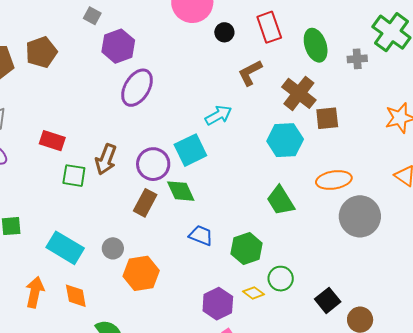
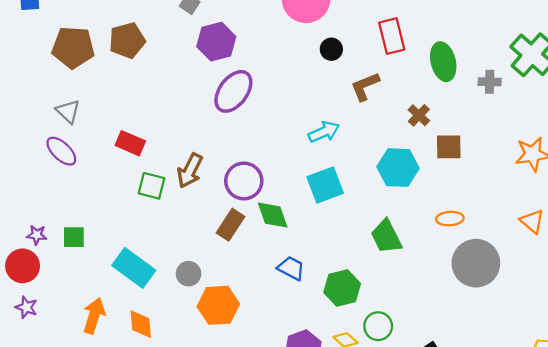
black circle: (224, 32) -> (331, 49), moved
brown cross: (299, 93) -> (419, 115), size x0.6
cyan square: (190, 150) -> (325, 185), moved
orange ellipse: (334, 180) -> (450, 219), size x0.7

